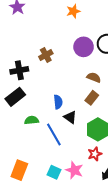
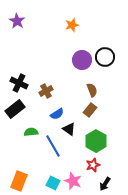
brown cross: (46, 55) -> (46, 91), moved
black cross: (19, 70) -> (19, 83), turned 36
brown semicircle: (94, 77) -> (92, 90), turned 48
blue semicircle: (58, 102) -> (57, 114), turned 64

